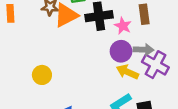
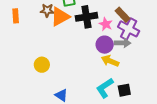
brown rectangle: (144, 14) -> (123, 15), turned -35
purple cross: (155, 65) -> (129, 29), moved

